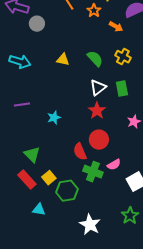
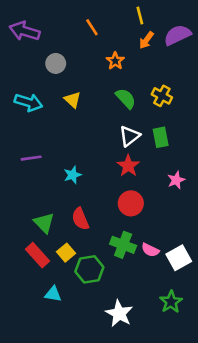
orange star: (94, 11) -> (115, 61), moved
gray circle: (37, 24) -> (56, 63), moved
orange arrow: (116, 27) -> (146, 40), moved, turned 96
yellow triangle: (63, 60) -> (73, 100), moved, turned 32
red semicircle: (80, 152) -> (80, 219), moved
pink semicircle: (114, 165) -> (150, 250), moved, turned 56

